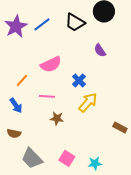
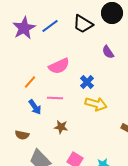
yellow arrow: (88, 102) -> (96, 104), turned 65
blue arrow: (16, 105) -> (35, 107), moved
brown star: (57, 118) -> (61, 127), moved

